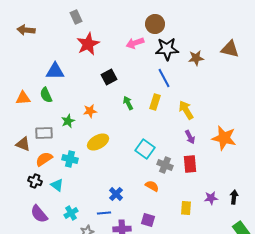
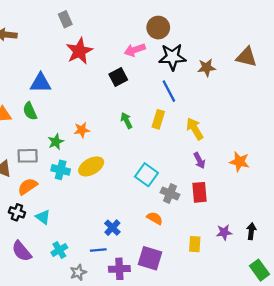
black square: (109, 77) -> (118, 77), moved
orange star: (224, 138) -> (239, 162), size x0.7
cyan cross: (70, 159) -> (61, 170), moved
purple square: (148, 220) -> (150, 258), size x1.5

